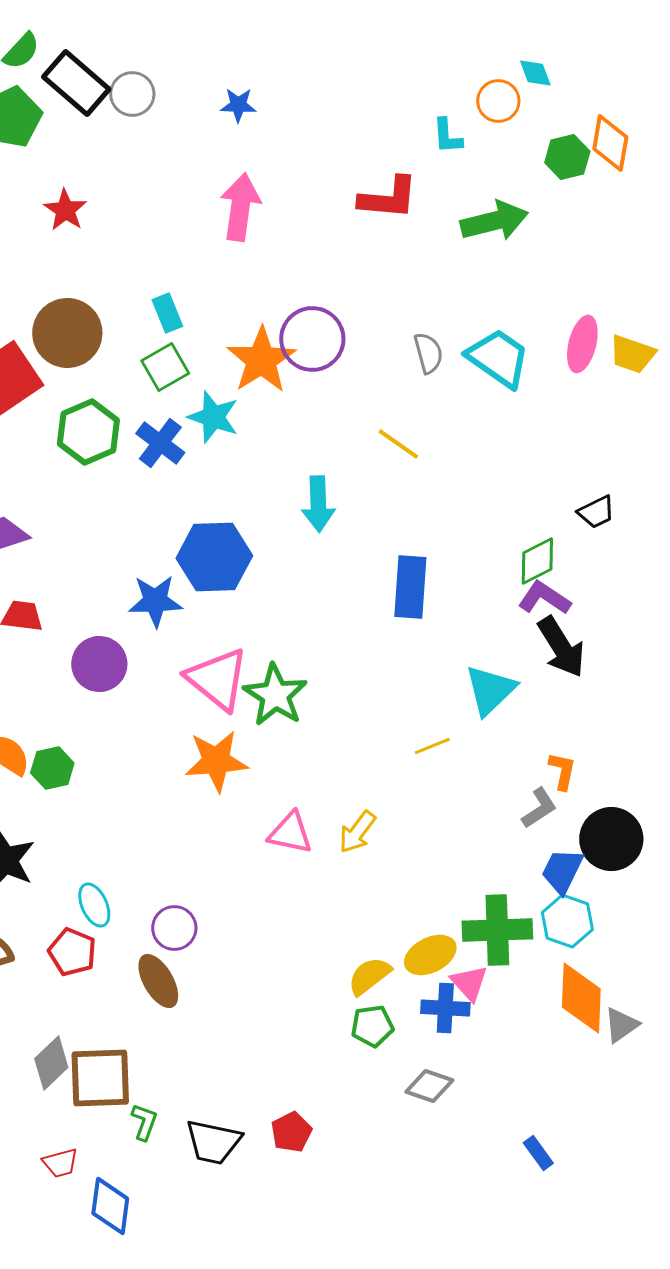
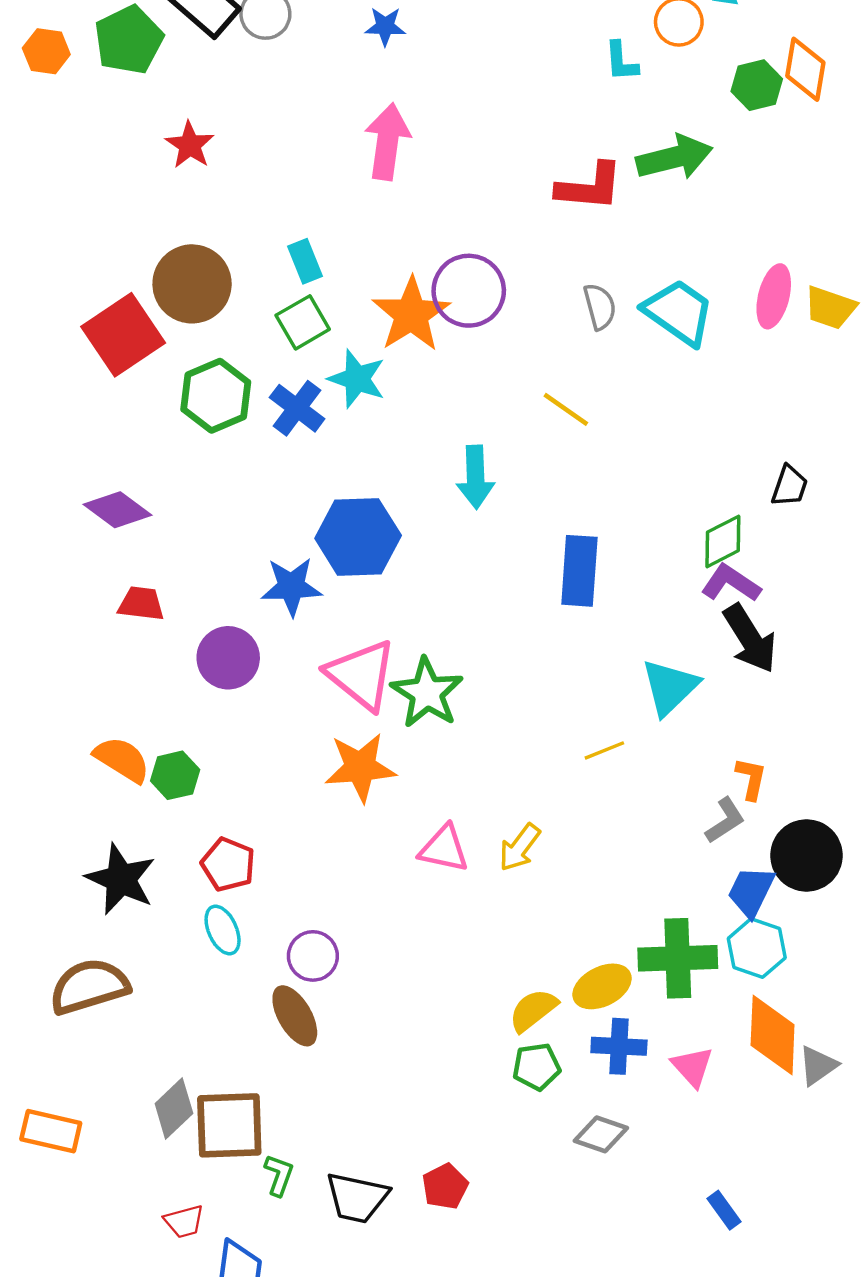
red L-shape: (388, 198) -> (590, 187), moved
black trapezoid: (596, 512) -> (790, 486), turned -45
red pentagon: (72, 952) -> (228, 864), moved
pink triangle: (469, 983) -> (692, 1067), moved

